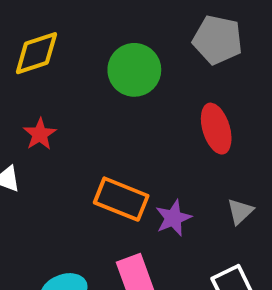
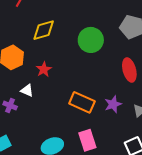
purple star: (173, 218) -> (113, 104), moved

